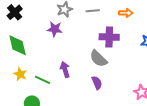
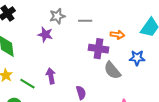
orange arrow: (126, 13) -> (117, 35), moved
gray semicircle: (98, 59) -> (112, 70), moved

